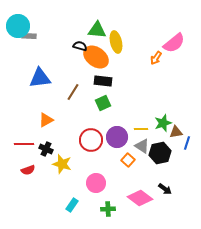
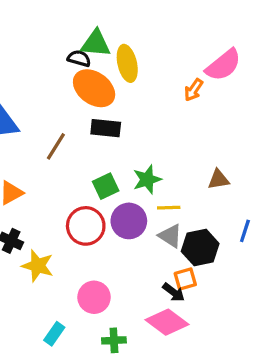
black semicircle: (80, 46) -> (79, 58), moved
green square: (103, 103) -> (106, 186), moved
green star: (163, 123) -> (147, 179), moved
brown triangle: (176, 132) -> (218, 179), moved
orange square: (128, 160) -> (185, 279), moved, turned 32
black arrow: (165, 189) -> (174, 292), moved

